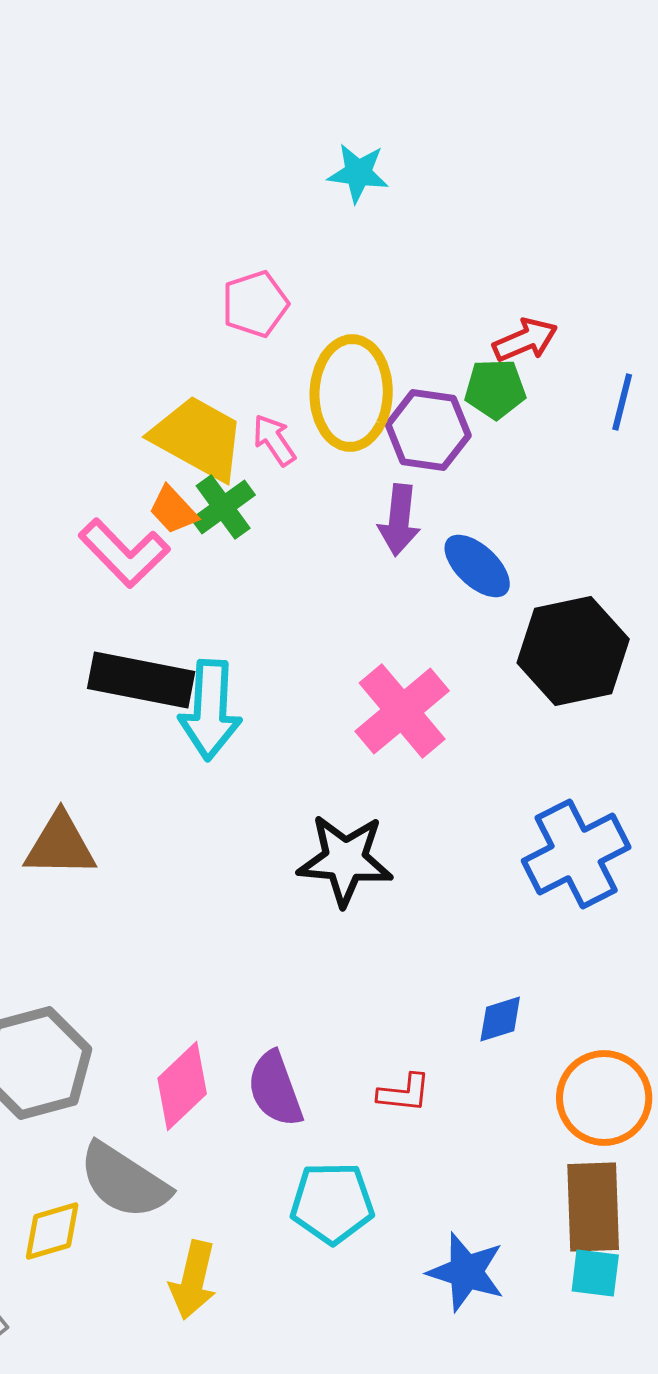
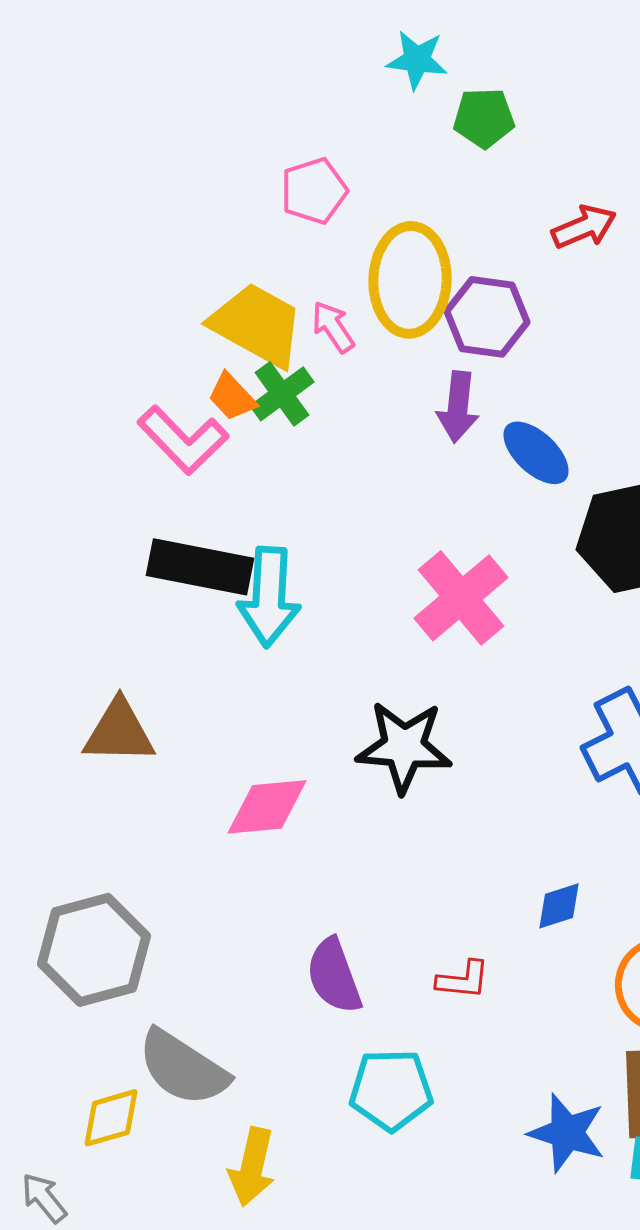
green pentagon: (495, 389) -> (484, 118), moved
pink diamond: (182, 1086) -> (267, 807), moved, turned 38
blue star: (466, 1272) -> (567, 1133), moved

